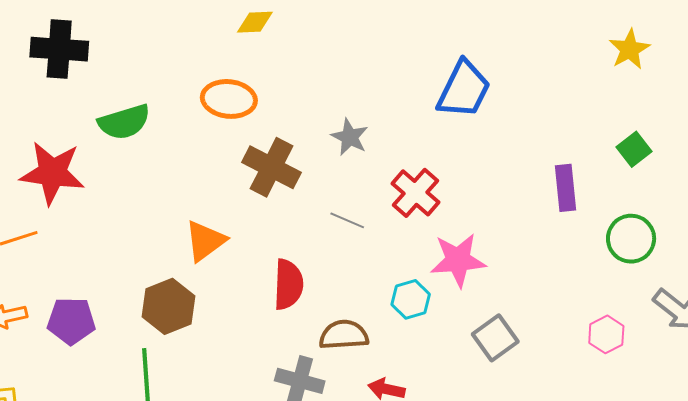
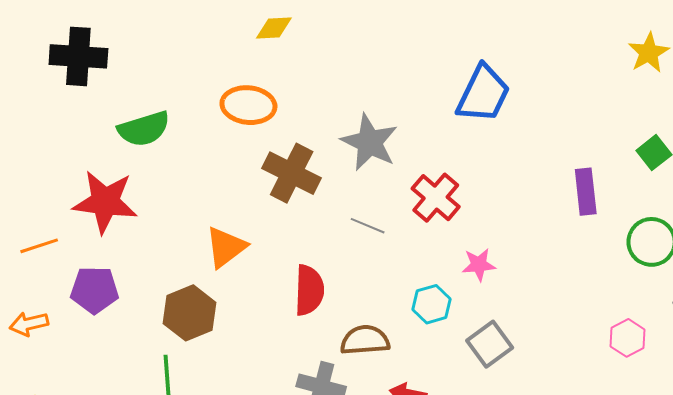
gray star: (350, 137) -> (369, 142), size x1.5
red star: (52, 173) -> (105, 202), moved
pink star: (458, 260) -> (479, 265), size x0.6
purple pentagon: (71, 321) -> (95, 290), moved
gray square: (495, 338) -> (490, 344), moved

